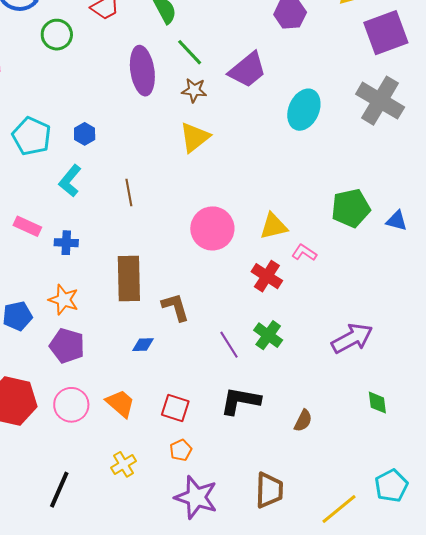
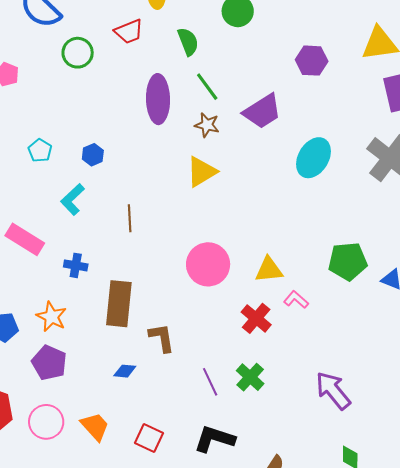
cyan pentagon: (32, 136) -> (40, 151), size x0.6
pink rectangle: (27, 226) -> (25, 239), size x1.4
blue cross: (66, 243) -> (76, 265), moved
purple arrow: (352, 338) -> (333, 391), turned -108

